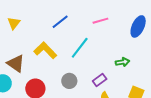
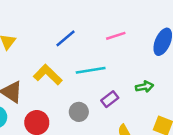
cyan line: (80, 48) -> (91, 70), turned 45
purple rectangle: (100, 80) -> (110, 99), moved

